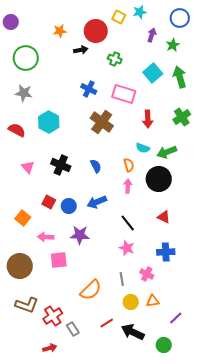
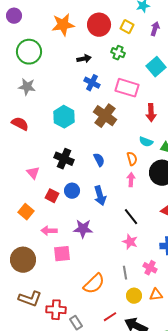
yellow square: (119, 17) -> (127, 27), moved
orange star: (60, 31) -> (63, 25), size x1.6
black arrow: (81, 50) -> (84, 59), moved
cyan hexagon: (49, 122) -> (64, 117), moved
pink triangle: (28, 167) -> (33, 173), moved
blue arrow: (97, 202) -> (100, 196), turned -84
blue circle: (69, 206) -> (72, 191), moved
red cross: (53, 316) -> (56, 310), turned 36

